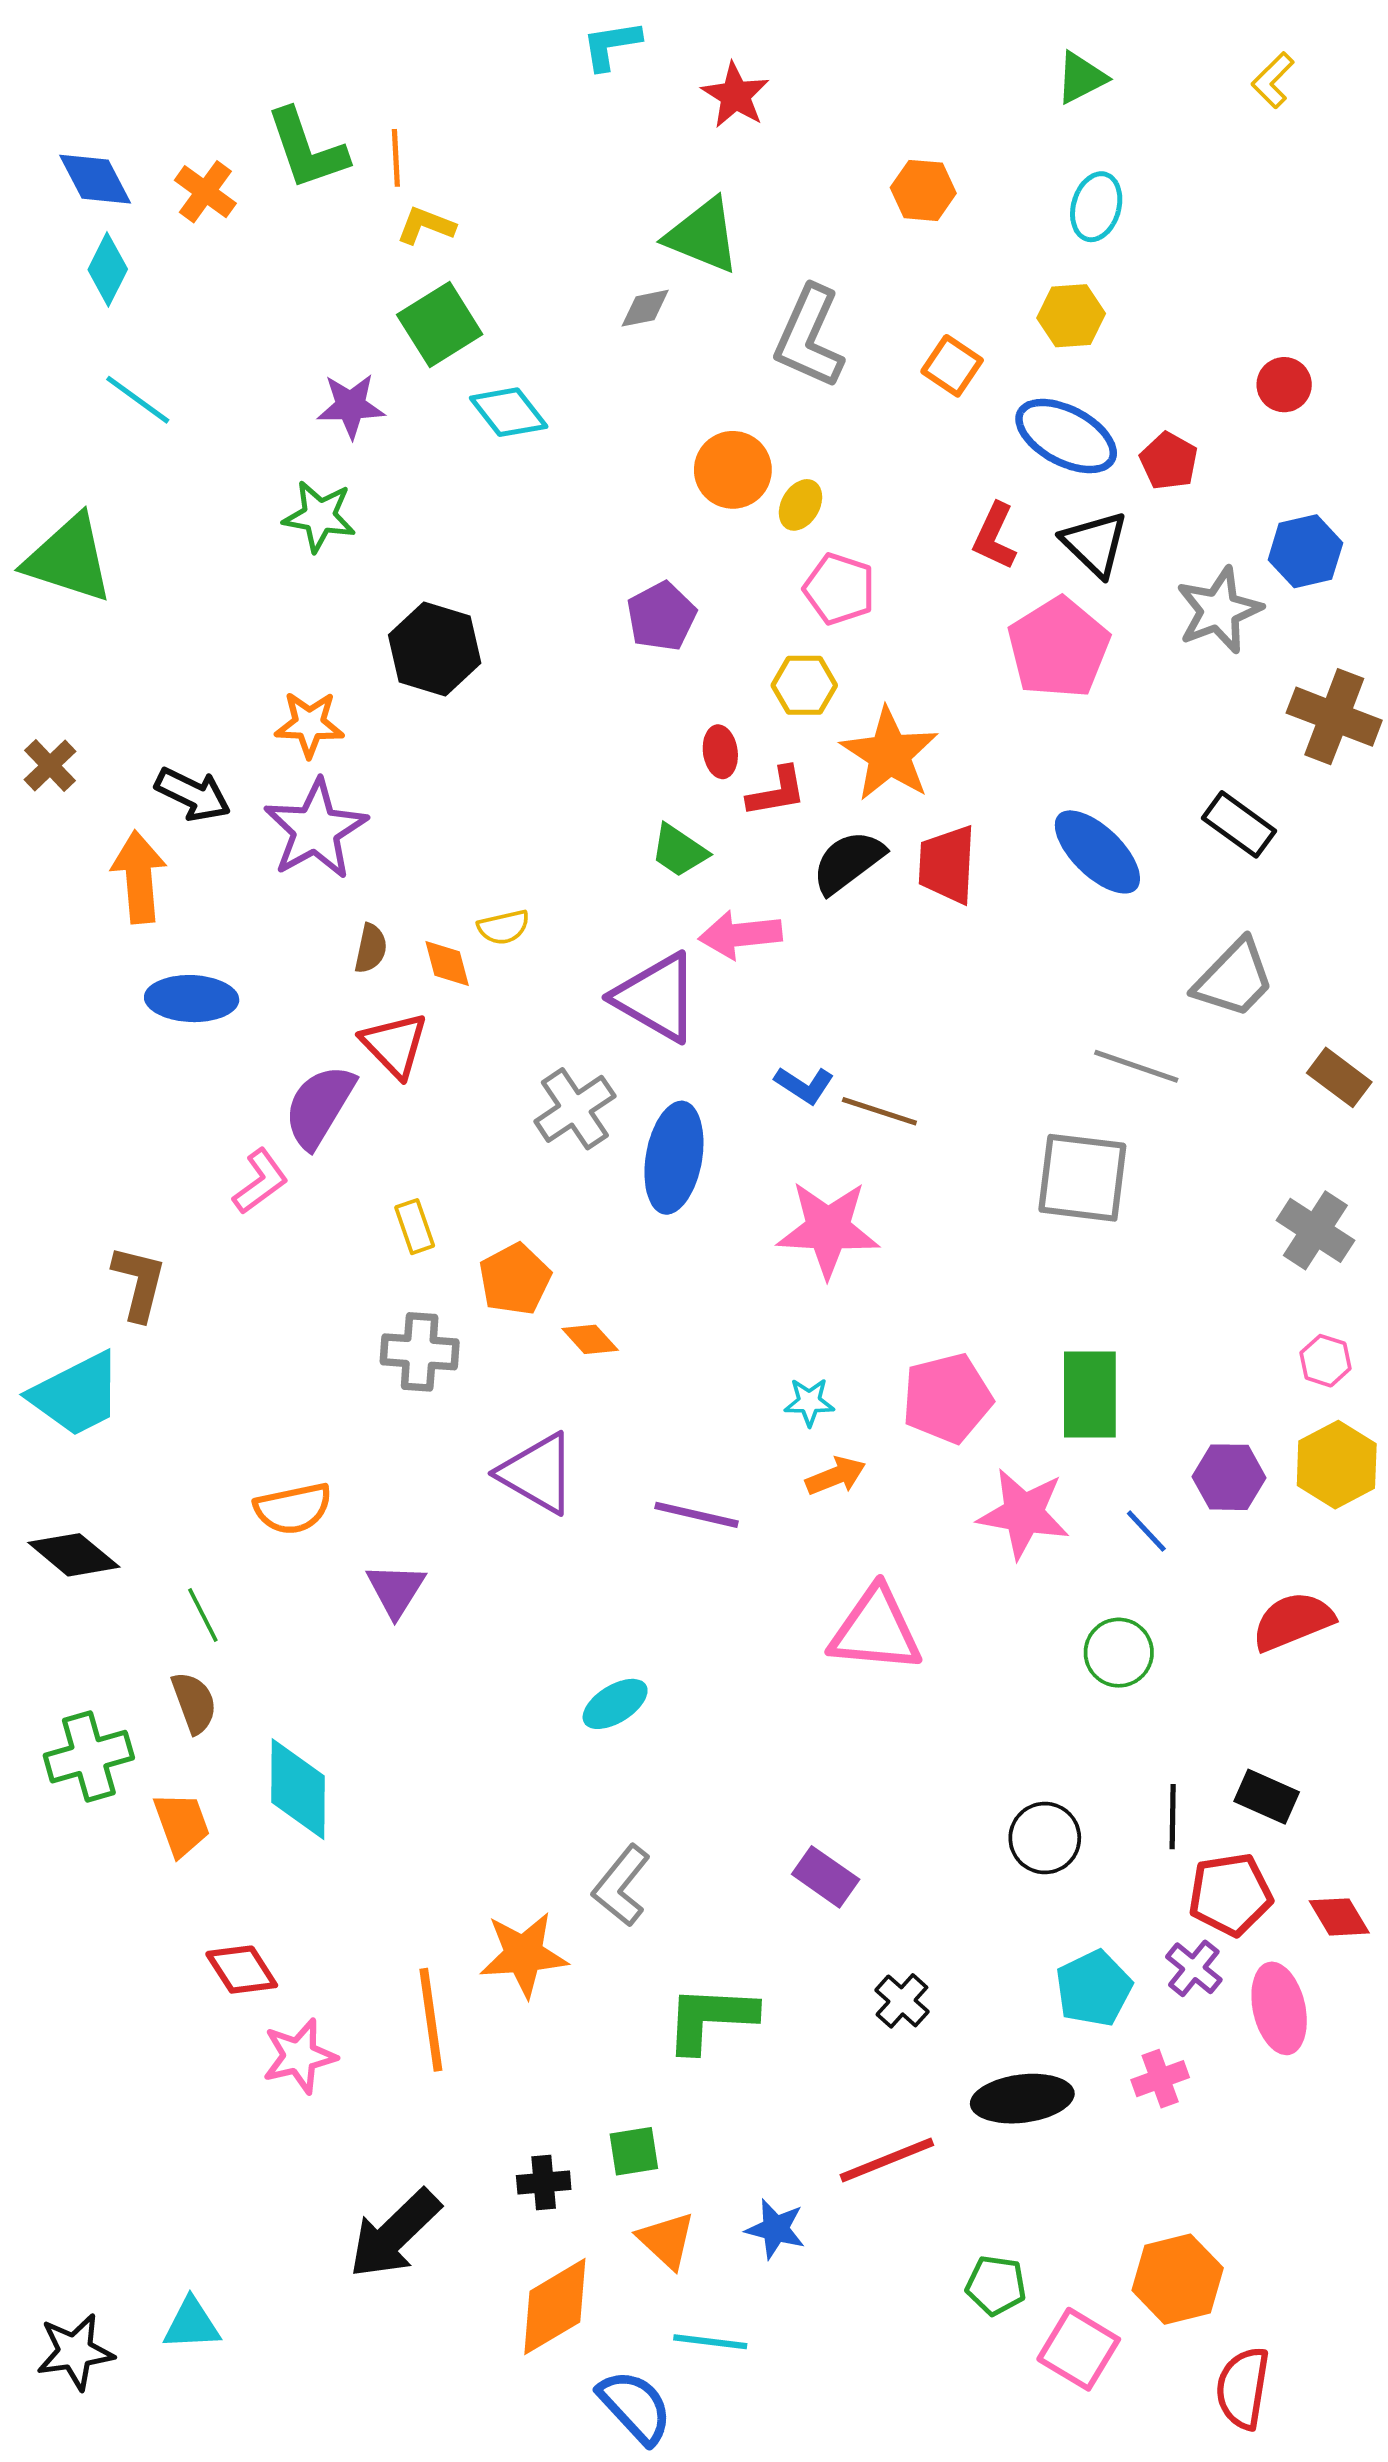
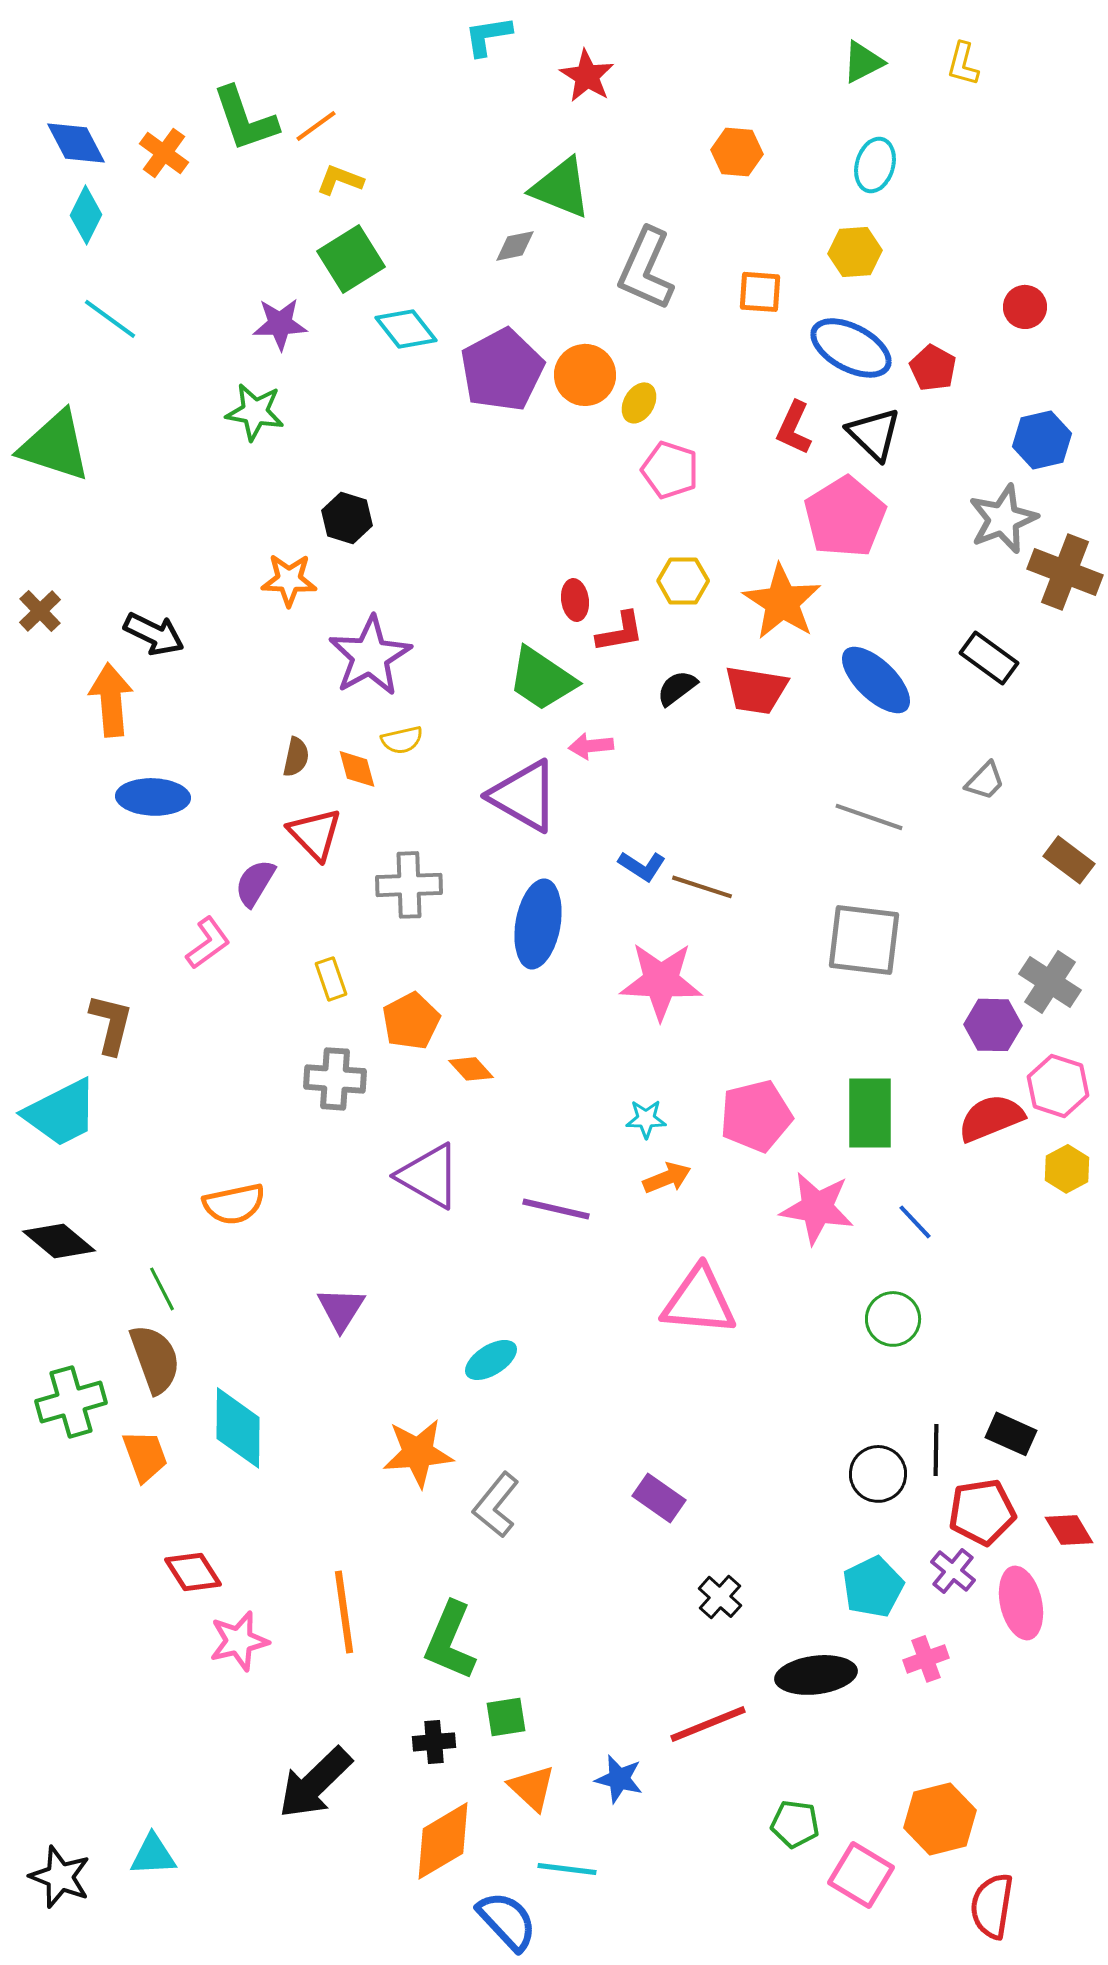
yellow L-shape: (1273, 80) -> (963, 64), moved, turned -30
orange line: (396, 158) -> (316, 126), turned 57
orange square: (952, 366) -> (760, 292), turned -30
gray star: (1219, 610) -> (1003, 519), moved
purple pentagon: (661, 616) -> (502, 370), moved, size x1.5
black hexagon: (435, 649) -> (347, 518), size x0.7
yellow hexagon: (804, 685) -> (683, 581), moved
orange star: (309, 724) -> (289, 580), moved
orange star: (889, 754) -> (782, 602), moved
purple star: (316, 829) -> (370, 656), moved
green trapezoid: (679, 851) -> (542, 679), size x1.5
black semicircle: (848, 862) -> (677, 688), size x0.7
red trapezoid: (947, 865) -> (756, 690), turned -84
pink arrow: (740, 935) -> (591, 746), size x0.7
gray trapezoid: (1234, 979) -> (985, 781), size x0.6
gray line: (1136, 1066) -> (869, 817), moved
purple semicircle: (319, 1106) -> (255, 883), size x0.7
gray cross: (575, 1109) -> (409, 885), moved, turned 32
pink hexagon: (1325, 1361) -> (1058, 1086), size x1.5
yellow hexagon: (1337, 1465) -> (1067, 1169), size x0.7
purple hexagon: (1229, 1477) -> (993, 1025), moved
purple triangle: (396, 1590) -> (341, 1309), moved
red semicircle: (1293, 1621) -> (991, 1118), moved
brown semicircle: (194, 1703) -> (155, 1359), size x1.4
black circle: (1045, 1838) -> (878, 1474), moved
orange star: (524, 1955) -> (418, 1453), moved
green L-shape: (710, 2018) -> (450, 1641), moved, turned -70
black star: (75, 2352) -> (60, 1877), turned 30

